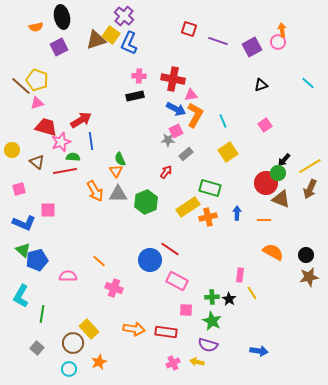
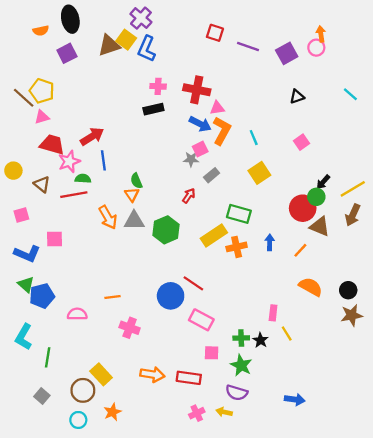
orange line: (264, 220) -> (300, 250), turned -48
orange line: (99, 261) -> (112, 297), turned -48

